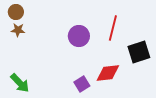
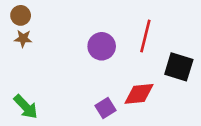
black square: (139, 52) -> (179, 67), turned 35

